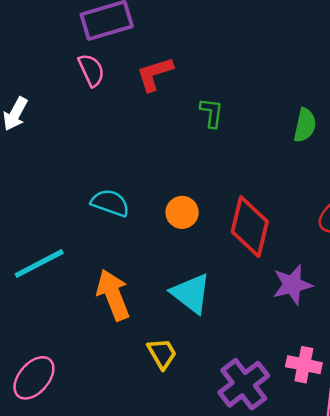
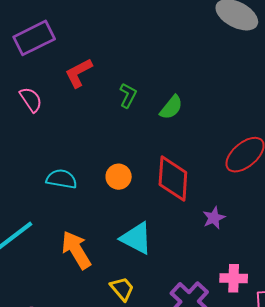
pink semicircle: (91, 70) -> (31, 100), moved
green L-shape: (212, 113) -> (128, 95), turned 30
green semicircle: (305, 125) -> (171, 107), moved, turned 36
purple star: (292, 285) -> (214, 218), size x0.7

